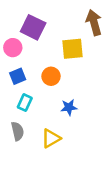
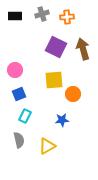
purple square: (33, 27) -> (56, 47), moved
yellow square: (72, 49) -> (54, 80), moved
orange circle: (51, 76) -> (73, 94), moved

